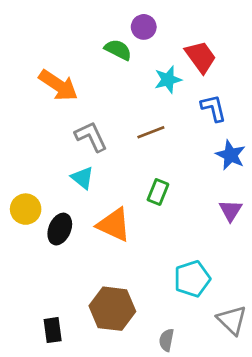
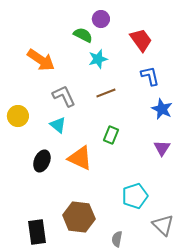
cyan star: (168, 80) -> (98, 59), moved
yellow circle: (26, 209) -> (18, 116), moved
black rectangle: (53, 330) -> (37, 232), size x1.4

